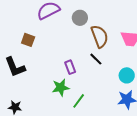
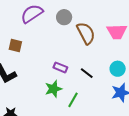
black line: (96, 59) -> (87, 73), moved
purple rectangle: (70, 67) -> (60, 67), turned -40

